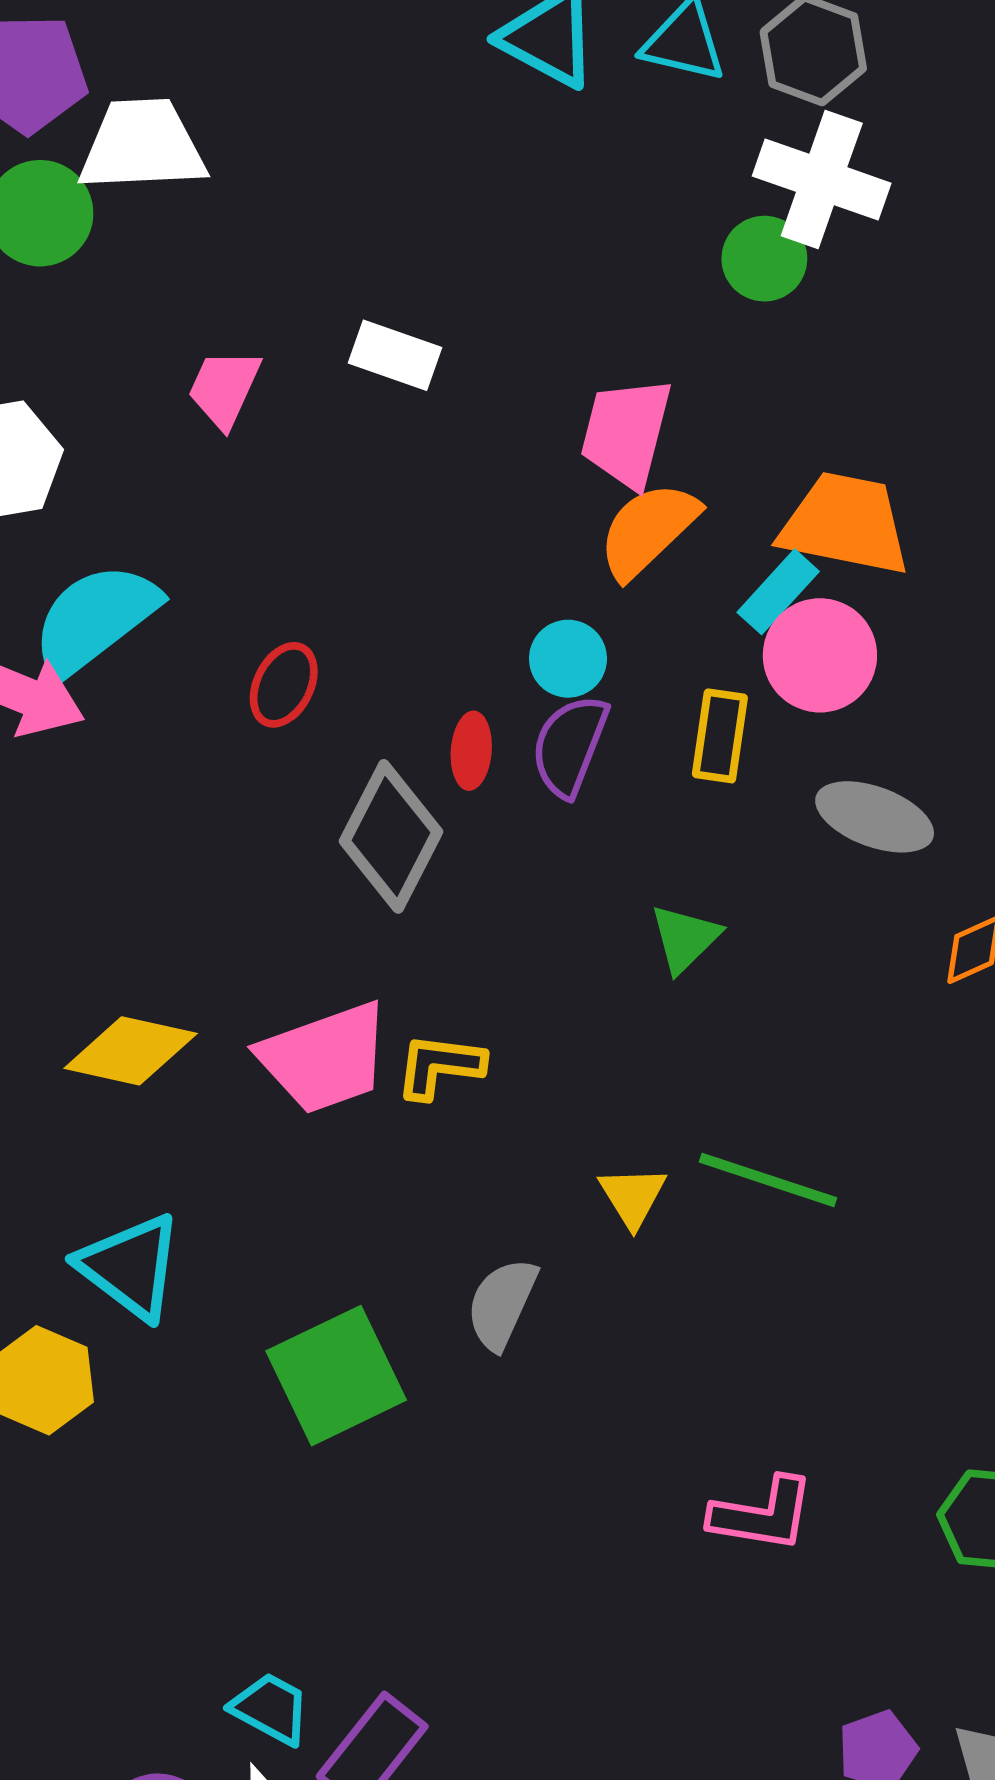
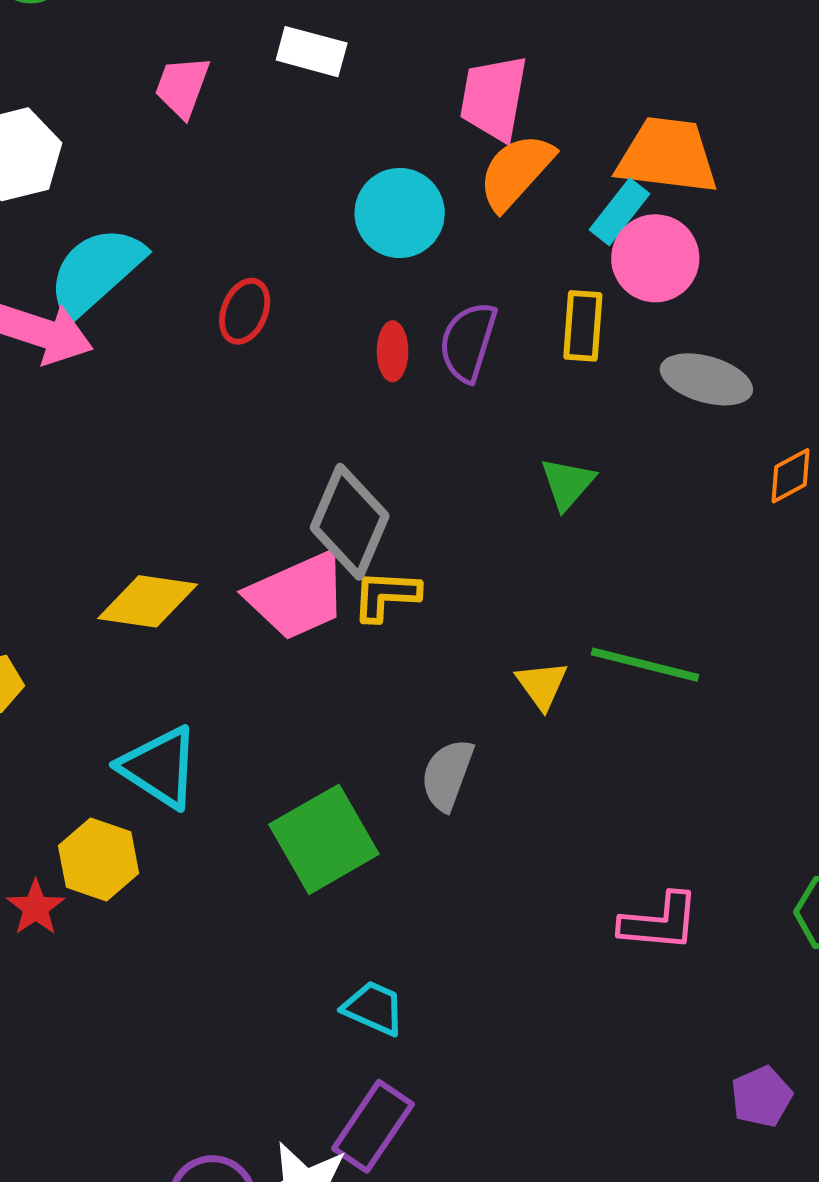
cyan circle: (568, 659) -> (400, 213), moved, size x1.5
gray diamond: (391, 836) -> (350, 522), moved
cyan trapezoid: (271, 1709) -> (374, 1008), moved

